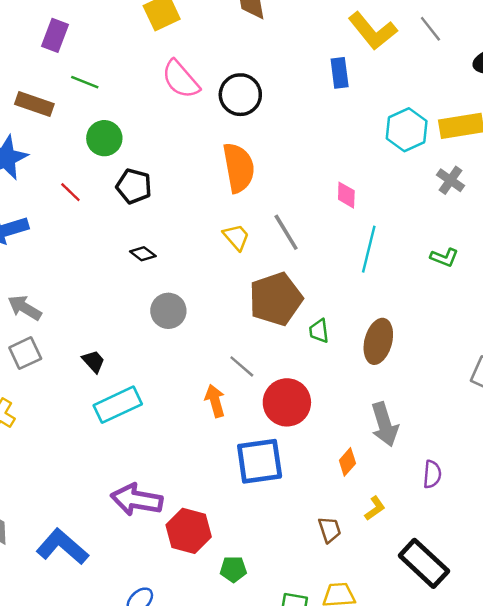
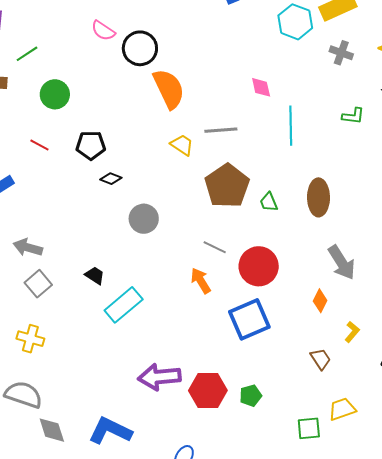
pink semicircle: (181, 79) -> (103, 31), size x0.7
green line: (85, 82) -> (27, 54), turned -40
black circle: (240, 95) -> (140, 48), moved
black pentagon: (134, 186) -> (91, 145), moved
gray line: (286, 232) -> (221, 130), turned -48
green pentagon: (233, 569) -> (251, 396), moved

